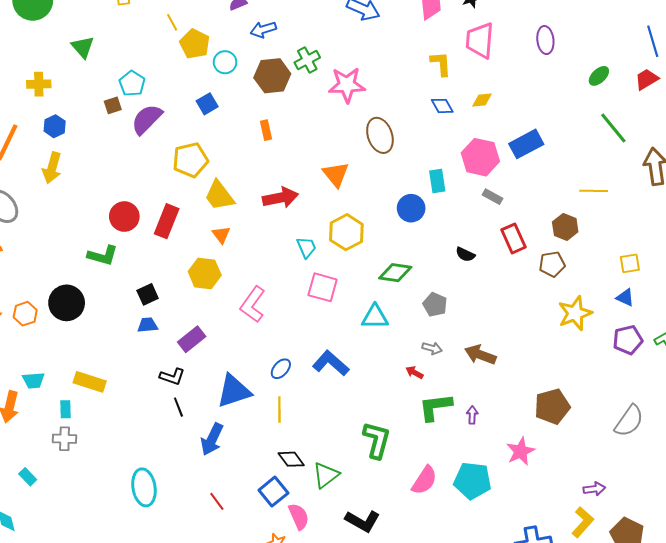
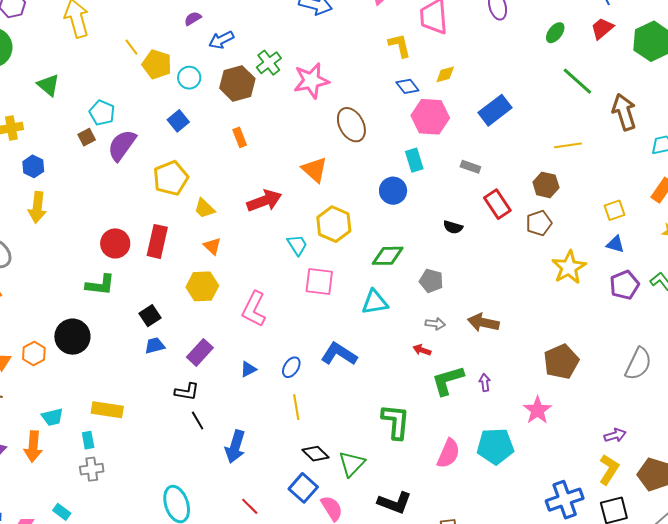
pink hexagon: (480, 157) -> (430, 117), moved
yellow trapezoid: (219, 196) -> (204, 208), size x0.7
blue triangle: (234, 391) -> (248, 369), moved, size x0.5

